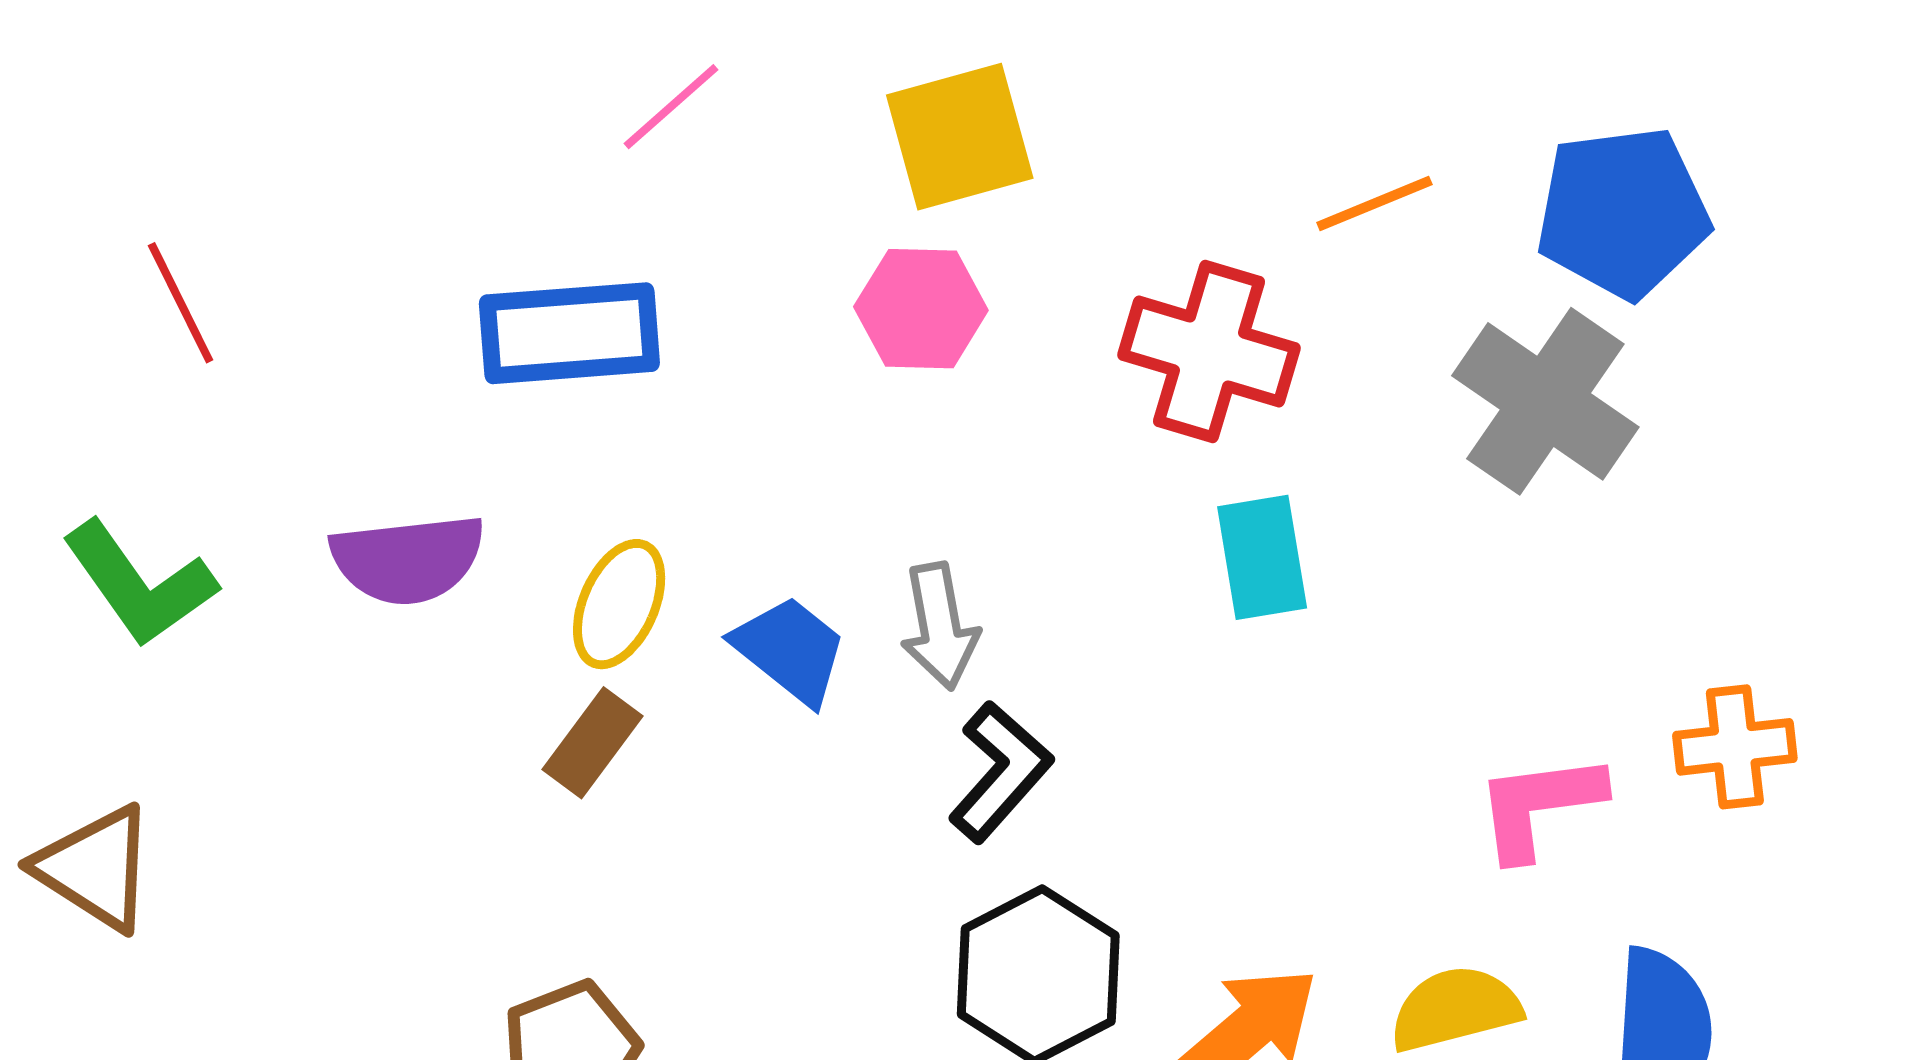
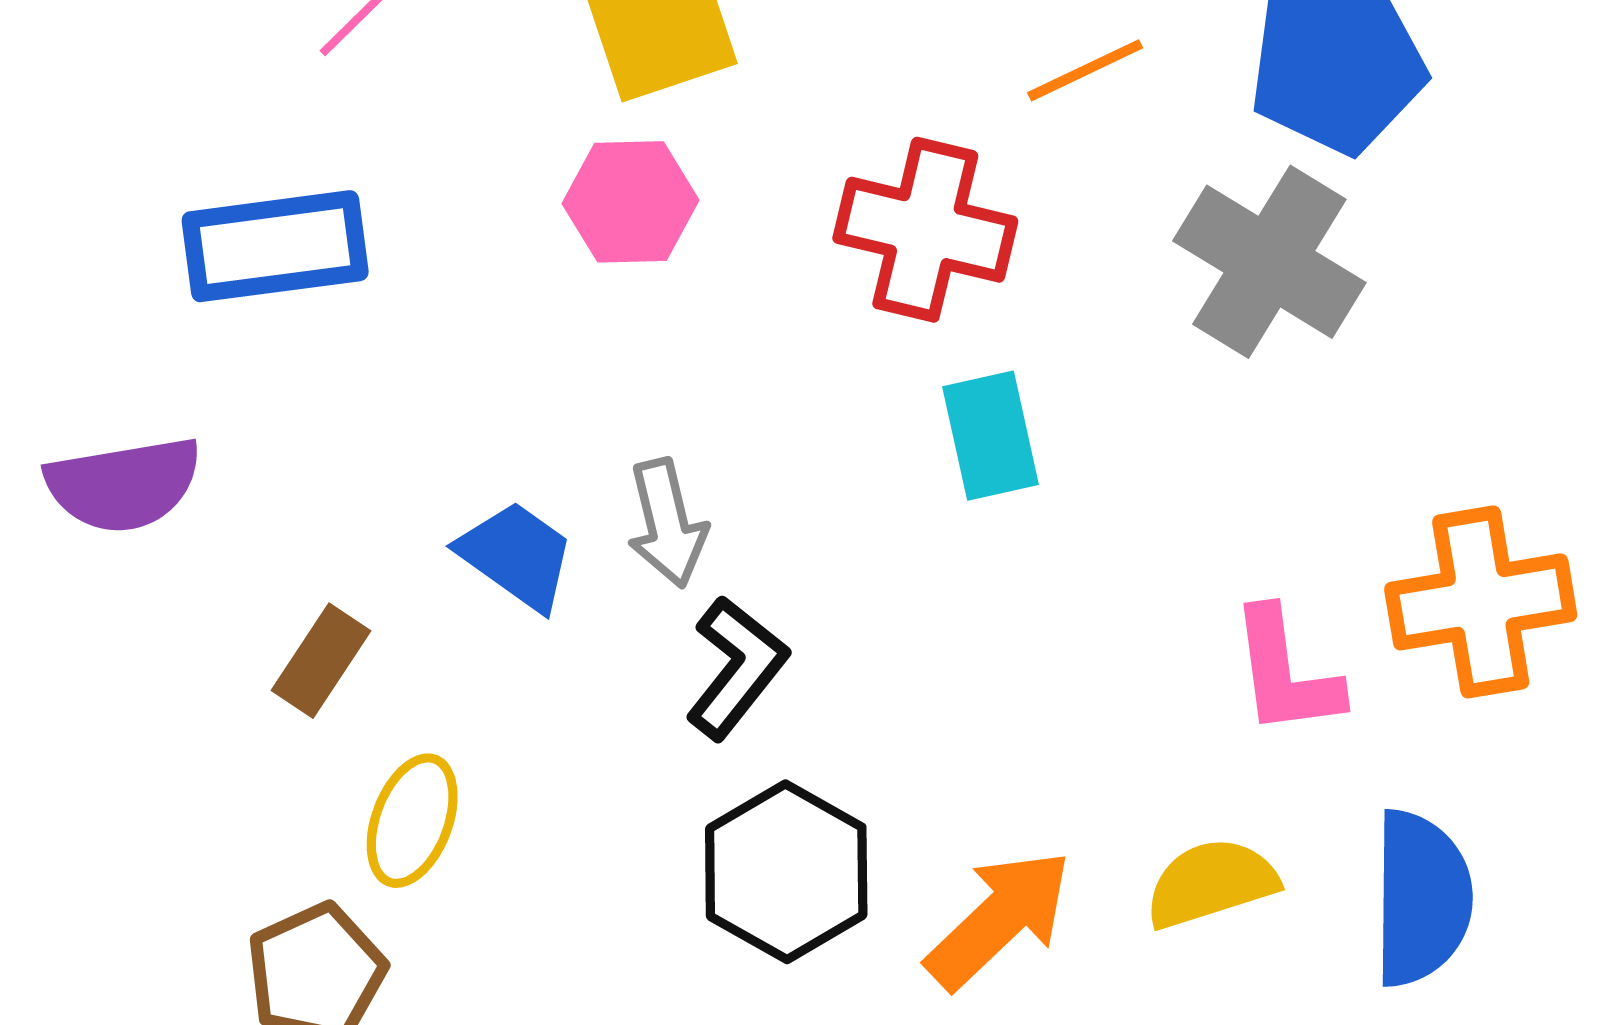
yellow ellipse: (619, 604) -> (412, 821), moved
orange cross: (1735, 747) -> (1481, 602), size x1.5
pink L-shape: (1539, 806) -> (1285, 672), turned -87

